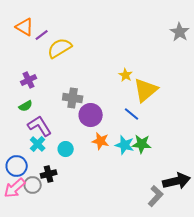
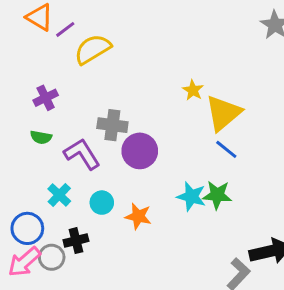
green semicircle: (26, 106) -> (41, 137), turned 40
blue line: (132, 114) -> (226, 149), moved
purple L-shape: (40, 126) -> (82, 154), moved
orange star: (101, 141) -> (138, 216), moved

